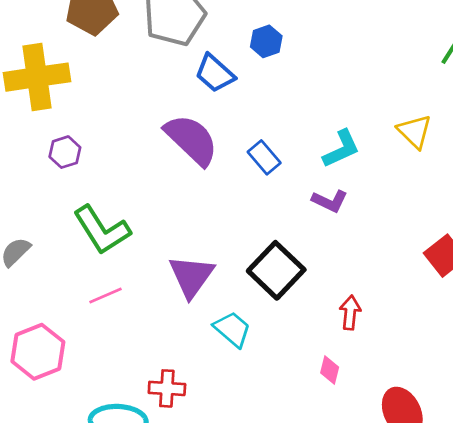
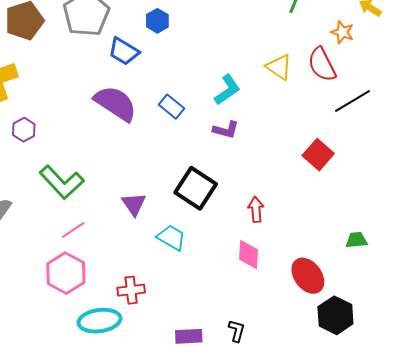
purple triangle: (191, 276) -> (134, 204), size x0.7
pink hexagon: (38, 352) -> (66, 273), moved
pink diamond: (330, 370) -> (249, 255), size x1.4

